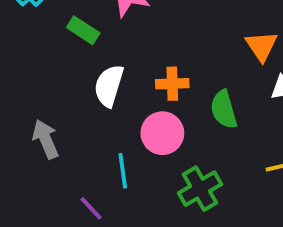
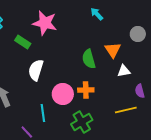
orange cross: (172, 84) -> (86, 90), moved
green semicircle: (224, 109) -> (89, 59), moved

